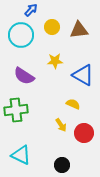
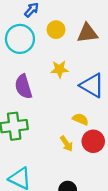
purple semicircle: (24, 76) -> (23, 87), turned 40
red circle: (84, 133) -> (93, 141), moved

